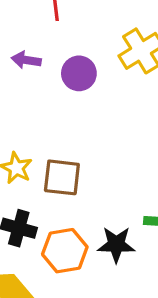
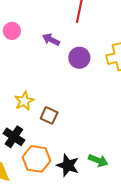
brown square: (62, 177) -> (49, 115), size x0.7

